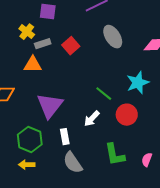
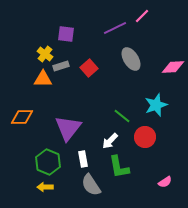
orange triangle: (33, 65) -> (43, 79), moved
green L-shape: (115, 155) -> (119, 167), moved
pink semicircle: (147, 160) -> (165, 182), turned -144

